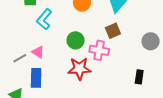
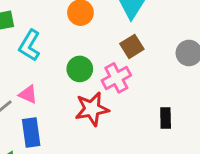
pink cross: (99, 50) -> (116, 78), turned -30
black rectangle: (139, 77) -> (166, 118), moved

